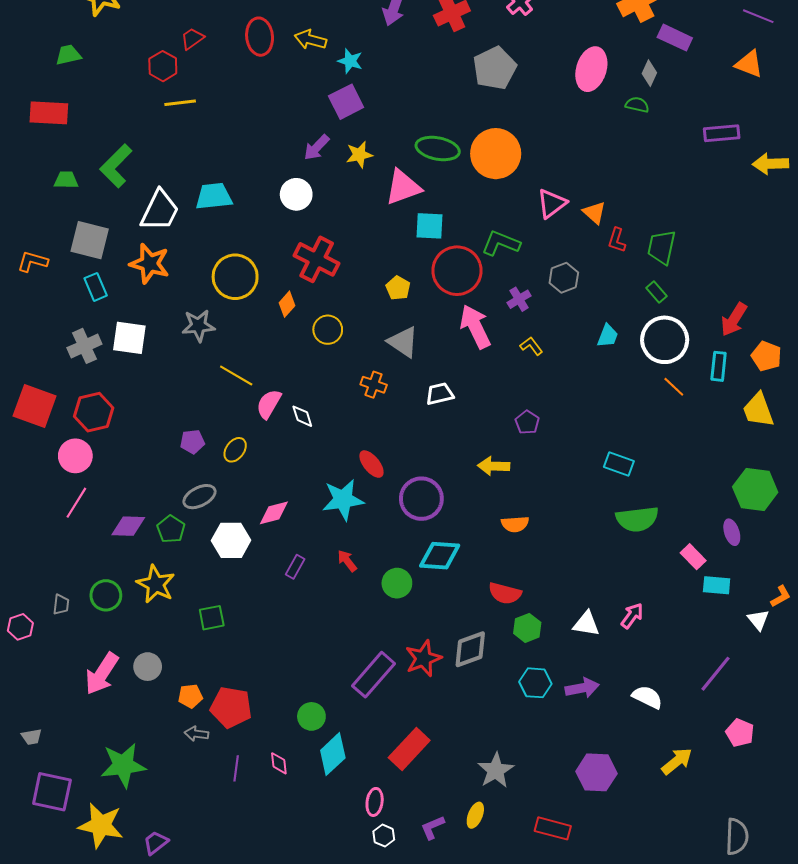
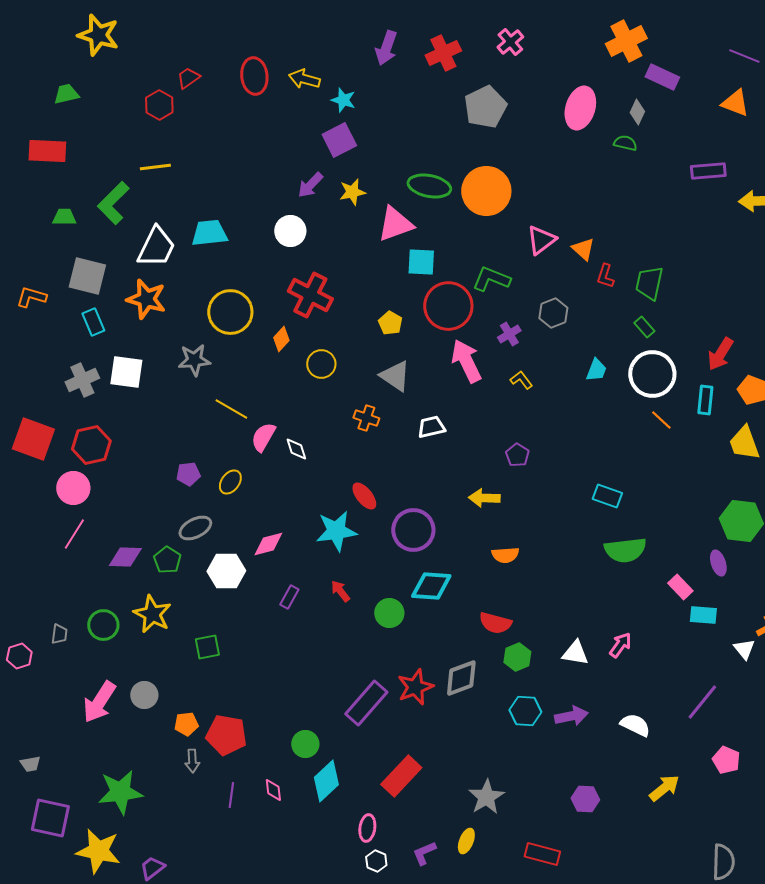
yellow line: (180, 103) -> (155, 167), moved
gray arrow: (196, 734) -> (192, 761), turned -100
purple hexagon: (596, 772) -> (585, 799), size x0.7

